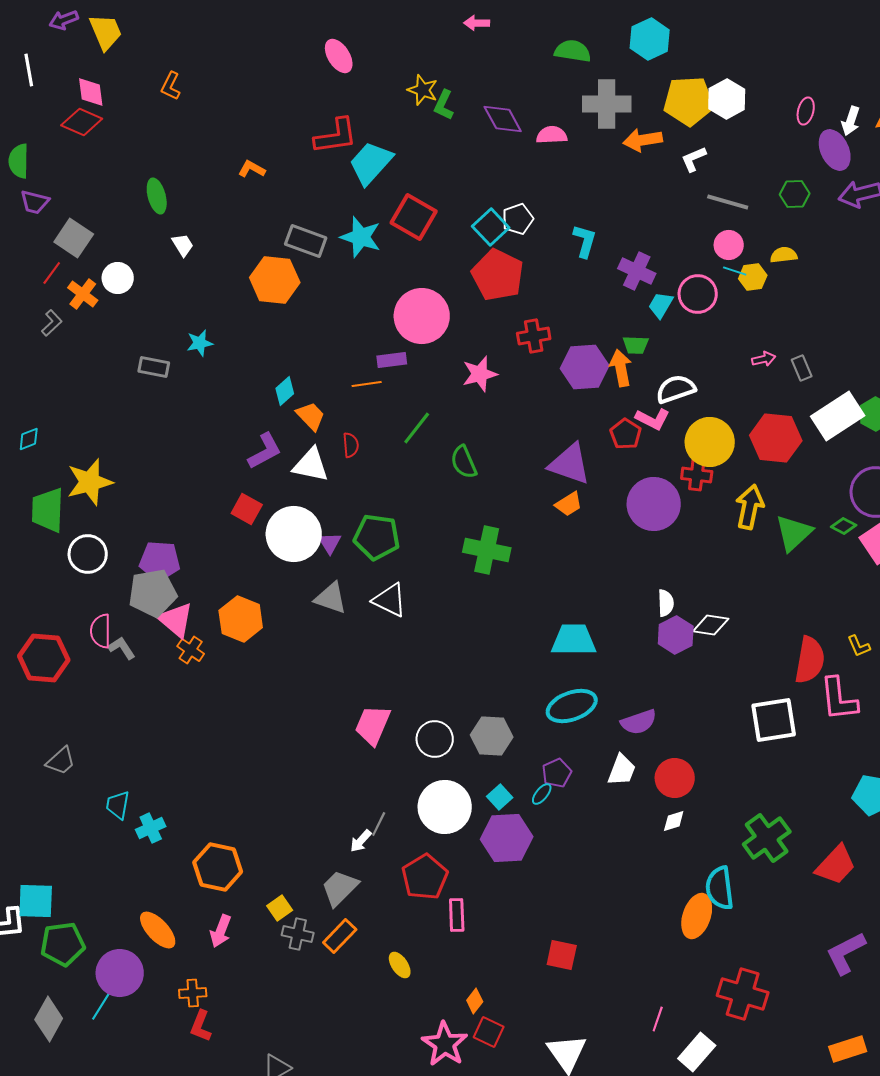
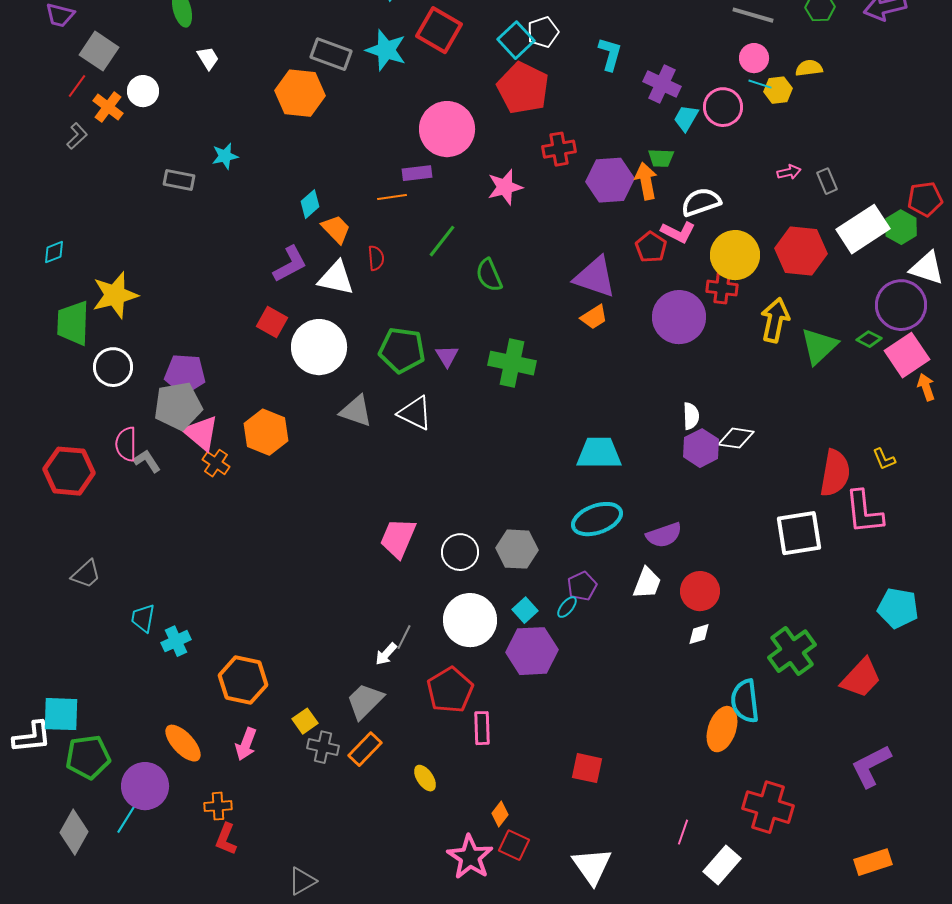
purple triangle: (330, 543) -> (447, 356), moved

